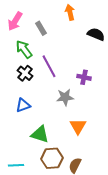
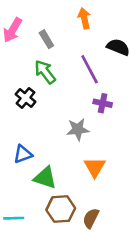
green arrow: (24, 49) -> (45, 72), moved
purple line: (49, 66) -> (90, 69), moved
blue triangle: (23, 105) -> (23, 154), moved

